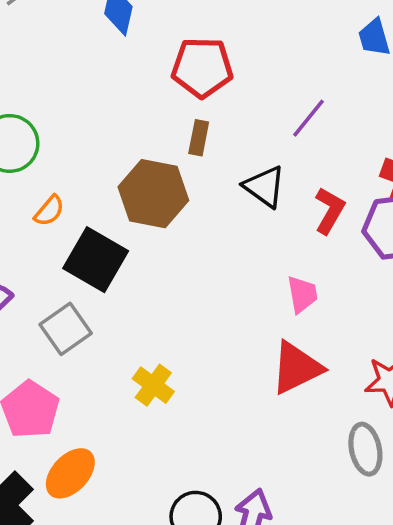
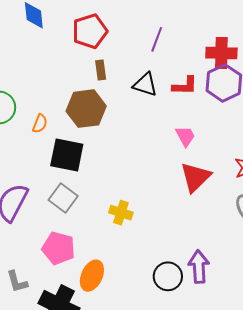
red L-shape: (329, 210) -> (185, 86), turned 80
orange semicircle: (49, 211) -> (40, 124), moved

